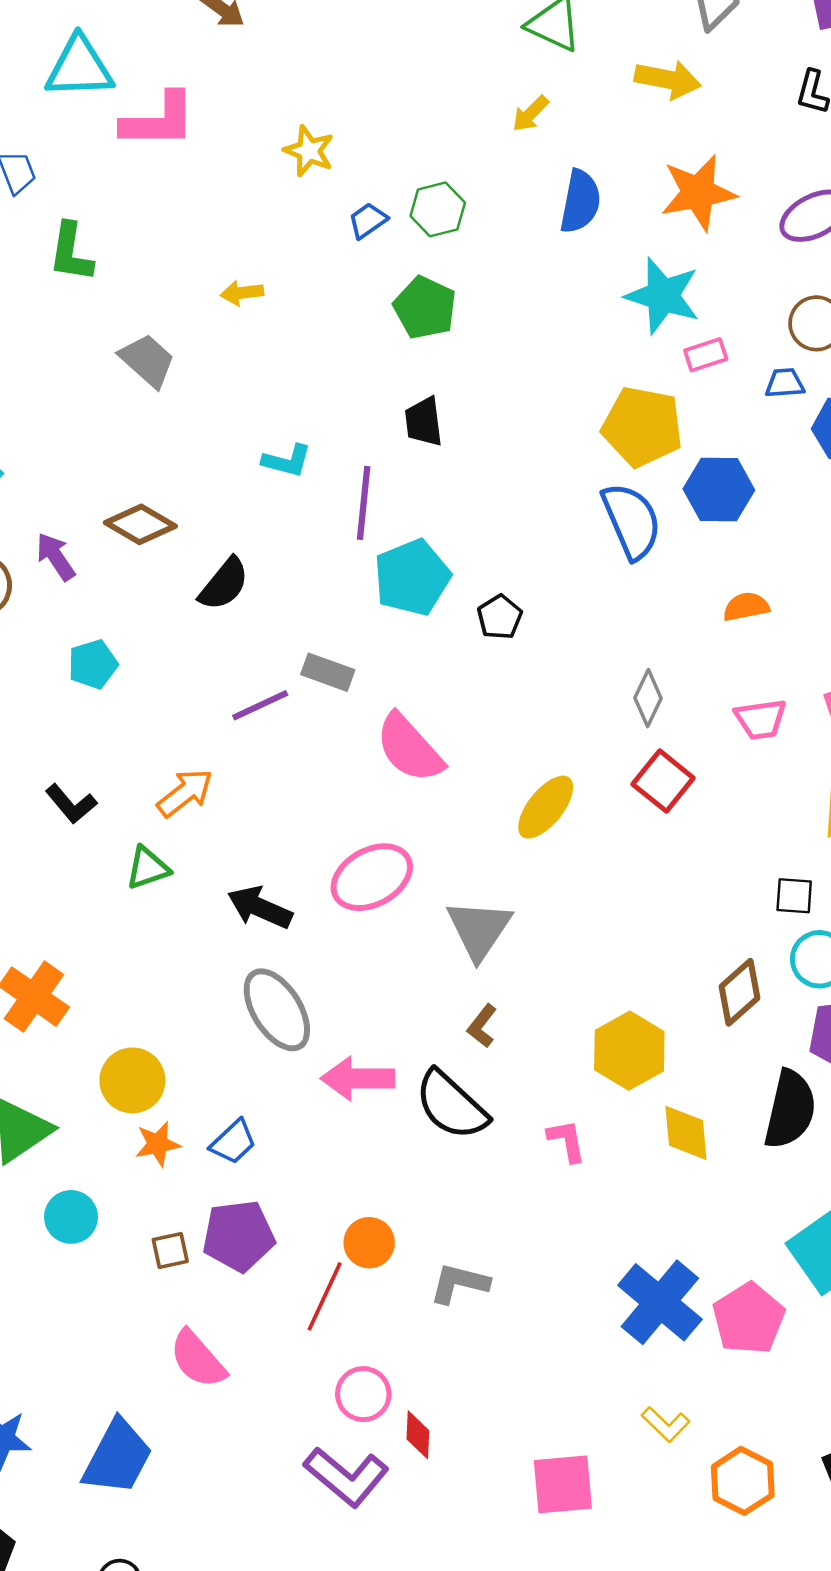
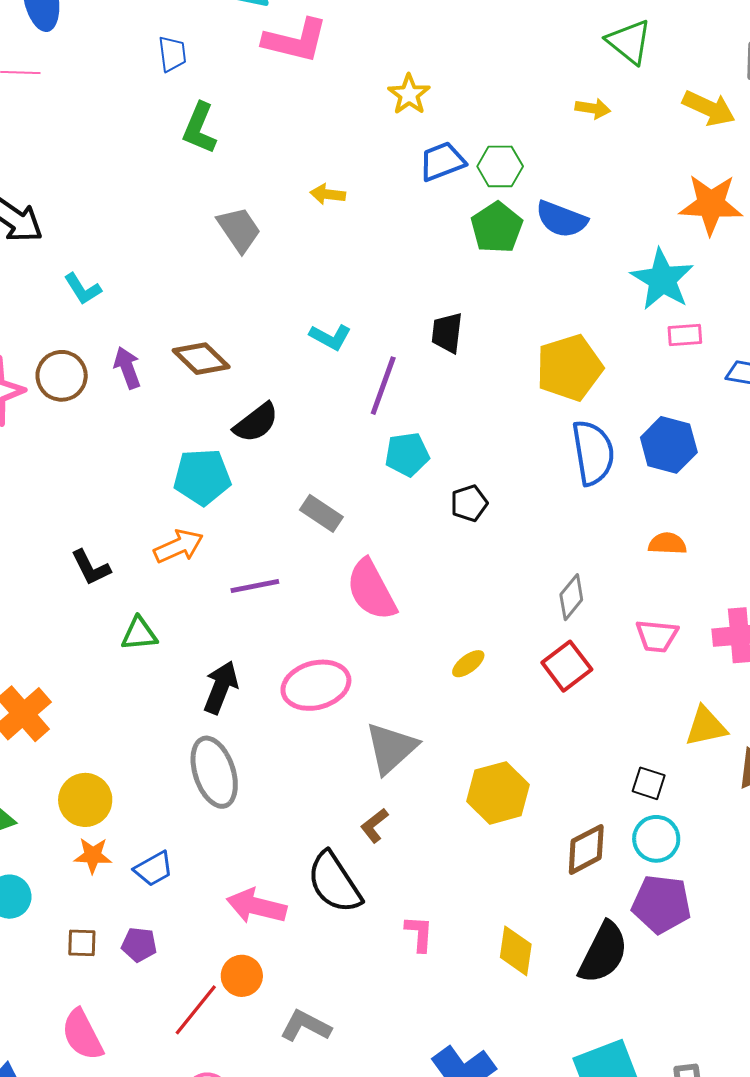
yellow arrow: (530, 114) -> (593, 108), turned -140
blue semicircle: (580, 202) -> (561, 219), moved, turned 86
blue trapezoid: (368, 221) -> (442, 161), size x1.4
green pentagon: (425, 308) -> (497, 228), moved
yellow pentagon: (642, 427) -> (569, 368), moved, turned 30
cyan pentagon: (412, 577) -> (407, 454), size x0.7
cyan pentagon: (93, 664) -> (202, 477), moved, size x1.4
purple line: (260, 705) -> (255, 586), moved
orange arrow: (185, 793) -> (179, 546), moved
yellow ellipse: (546, 807) -> (468, 664), size x0.6
black arrow: (260, 907) -> (221, 687), turned 74
yellow hexagon: (629, 1051) -> (498, 793), moved
pink arrow: (358, 1078) -> (256, 906), moved
purple pentagon: (238, 1236) -> (139, 945), size x0.6

